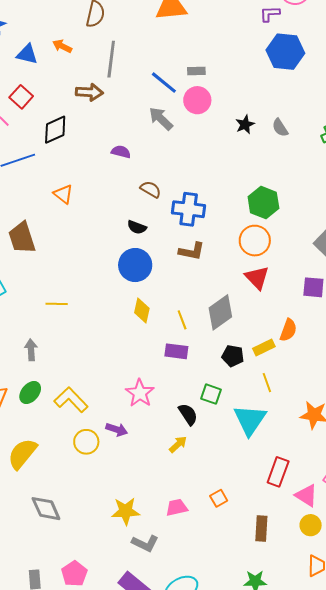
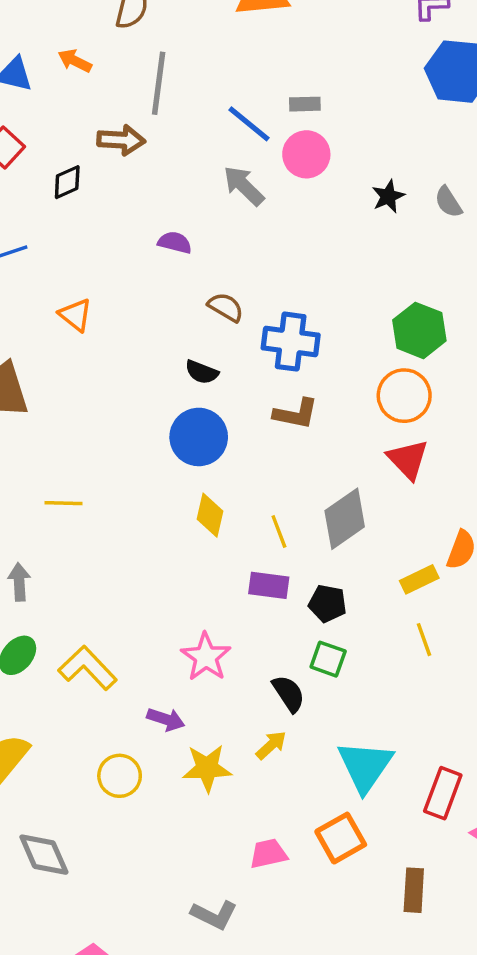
black diamond: (55, 130) -> (67, 182), moved, size x0.7
black pentagon: (233, 356) -> (327, 603), moved
cyan triangle: (250, 420) -> (365, 766), moved
yellow circle: (86, 442) -> (120, 776), moved
orange square: (219, 498) -> (341, 838), size x1.6
yellow star: (126, 511) -> (207, 768), moved

